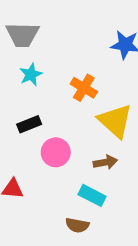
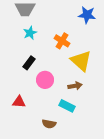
black rectangle: (29, 124) -> (29, 63), turned -32
brown semicircle: (77, 225) -> (49, 124), moved

